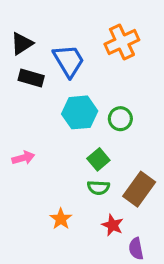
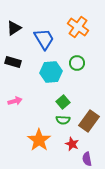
orange cross: (122, 42) -> (78, 27), turned -30
black rectangle: (31, 78) -> (13, 62), moved
green circle: (120, 119) -> (77, 63), moved
orange star: (61, 219) -> (39, 140), size x1.6

